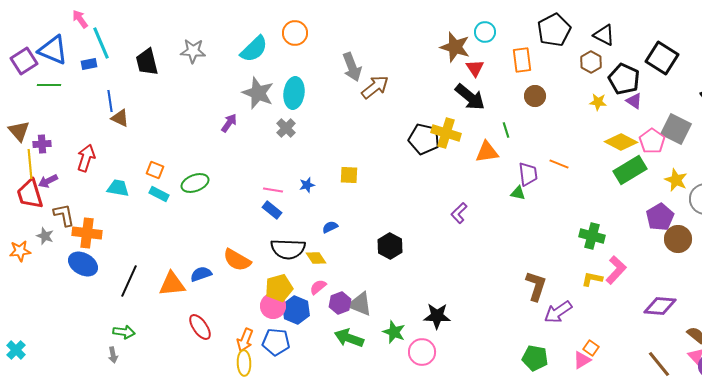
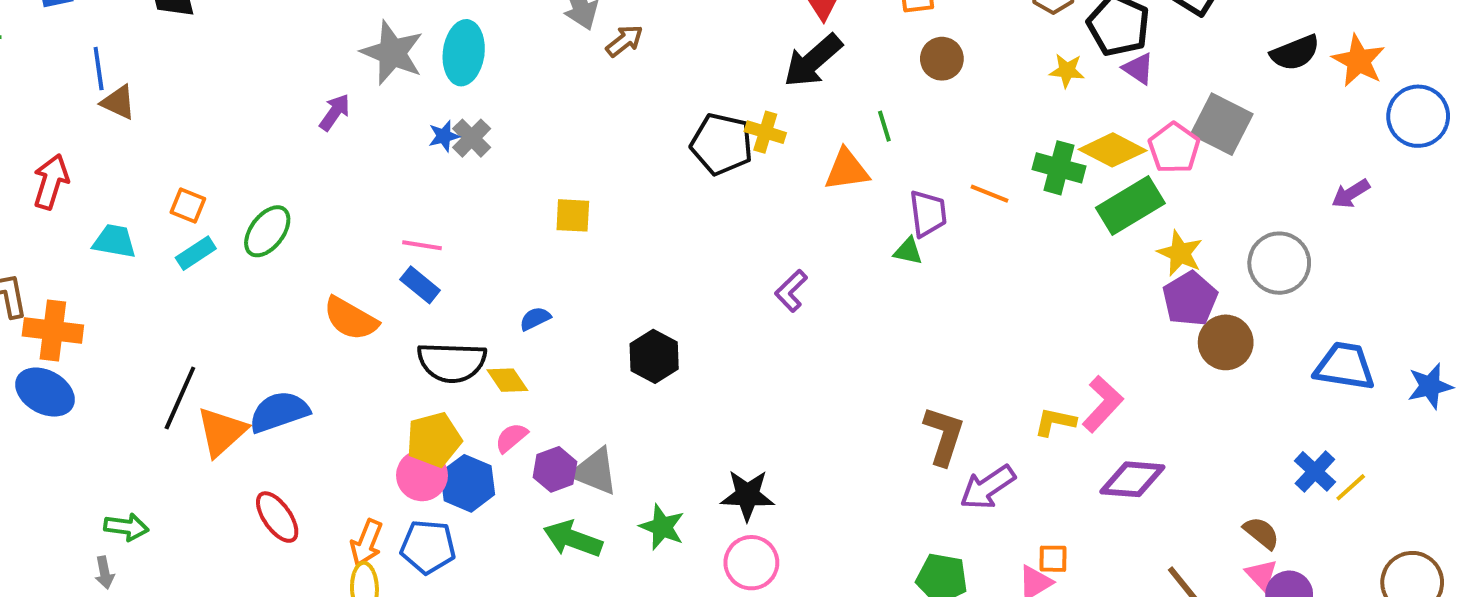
brown arrow: (375, 87) -> (624, 41), size x0.7
black arrow: (470, 97) -> (813, 61), turned 100
gray cross: (286, 128) -> (472, 138), moved
yellow cross: (446, 133) -> (765, 132), size x0.7
yellow star: (676, 180) -> (1180, 253), moved
green ellipse: (195, 183) -> (267, 231), turned -32
blue star: (307, 185) -> (444, 136), moved
cyan rectangle: (159, 194) -> (196, 253), turned -60
green cross: (592, 236) -> (1059, 168), moved
orange semicircle: (237, 260) -> (351, 319), moved
blue semicircle: (201, 274) -> (279, 412), size x1.4
black line: (129, 281) -> (180, 398), moved
orange triangle: (172, 284) -> (222, 432), turned -36
purple diamond: (660, 306) -> (1132, 479), moved
orange square: (591, 348) -> (1053, 559), turned -35
pink circle: (422, 352) -> (751, 563), moved

